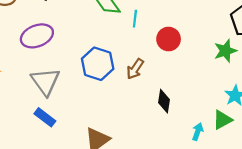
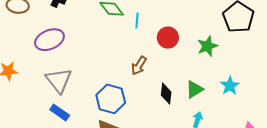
green star: (225, 51) -> (207, 46), moved
blue hexagon: (98, 64) -> (111, 99), moved
green triangle: (222, 120) -> (195, 89), moved

